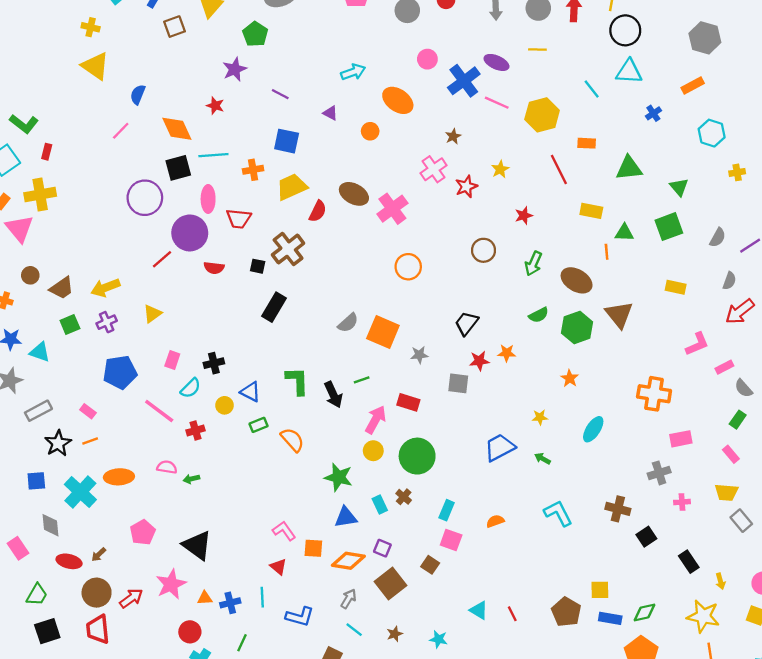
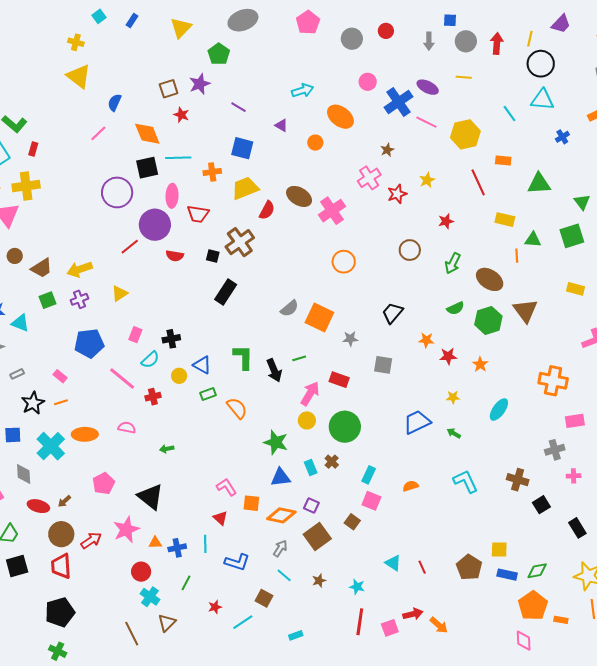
brown square: (174, 27) -> (169, 89), moved
red star: (479, 361) -> (448, 356), moved
gray rectangle: (38, 411) -> (17, 374), size x0.6
green arrow: (191, 479) -> (167, 449), moved

